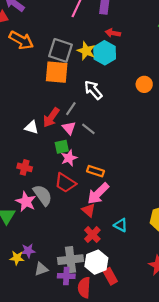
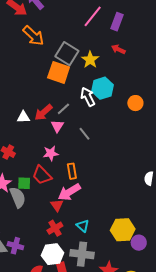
cyan hexagon: (105, 53) -> (102, 88), moved
white triangle: (32, 127) -> (23, 117), turned -32
gray line: (88, 129) -> (84, 134), moved
green square: (62, 147) -> (24, 183), moved
orange rectangle: (96, 171) -> (72, 171), turned 49
gray semicircle: (43, 195) -> (18, 197), moved
gray cross: (71, 260) -> (82, 254), moved
purple cross: (66, 276) -> (15, 246), moved

